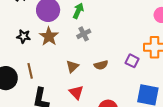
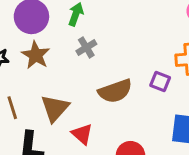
brown semicircle: (101, 65) -> (115, 91), size x1.6
brown triangle: (72, 67) -> (55, 108), moved, size x1.5

